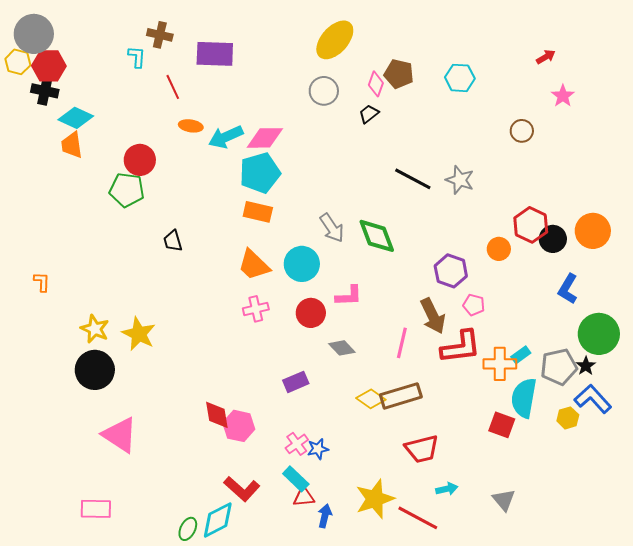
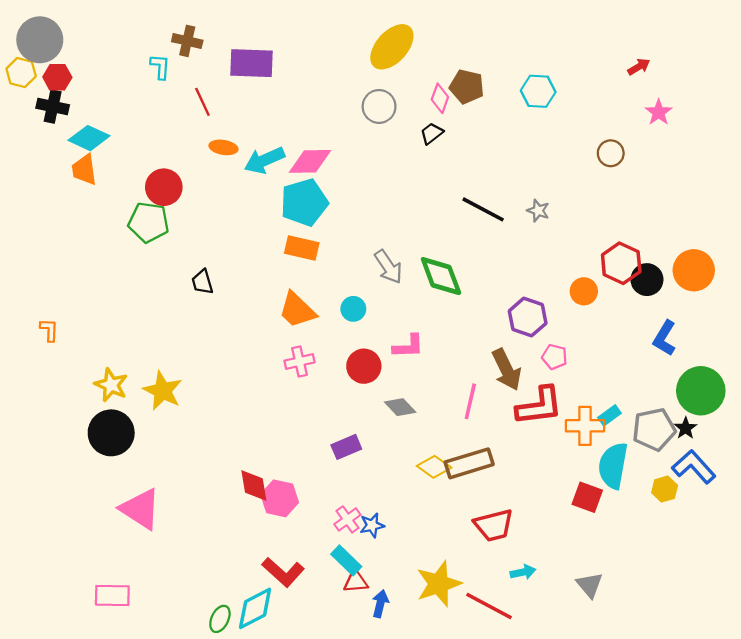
red hexagon: (49, 66) -> (57, 77), size x0.7
gray star: (460, 180) -> (538, 211), size x0.7
cyan circle: (302, 264) -> (353, 309), size x0.6

